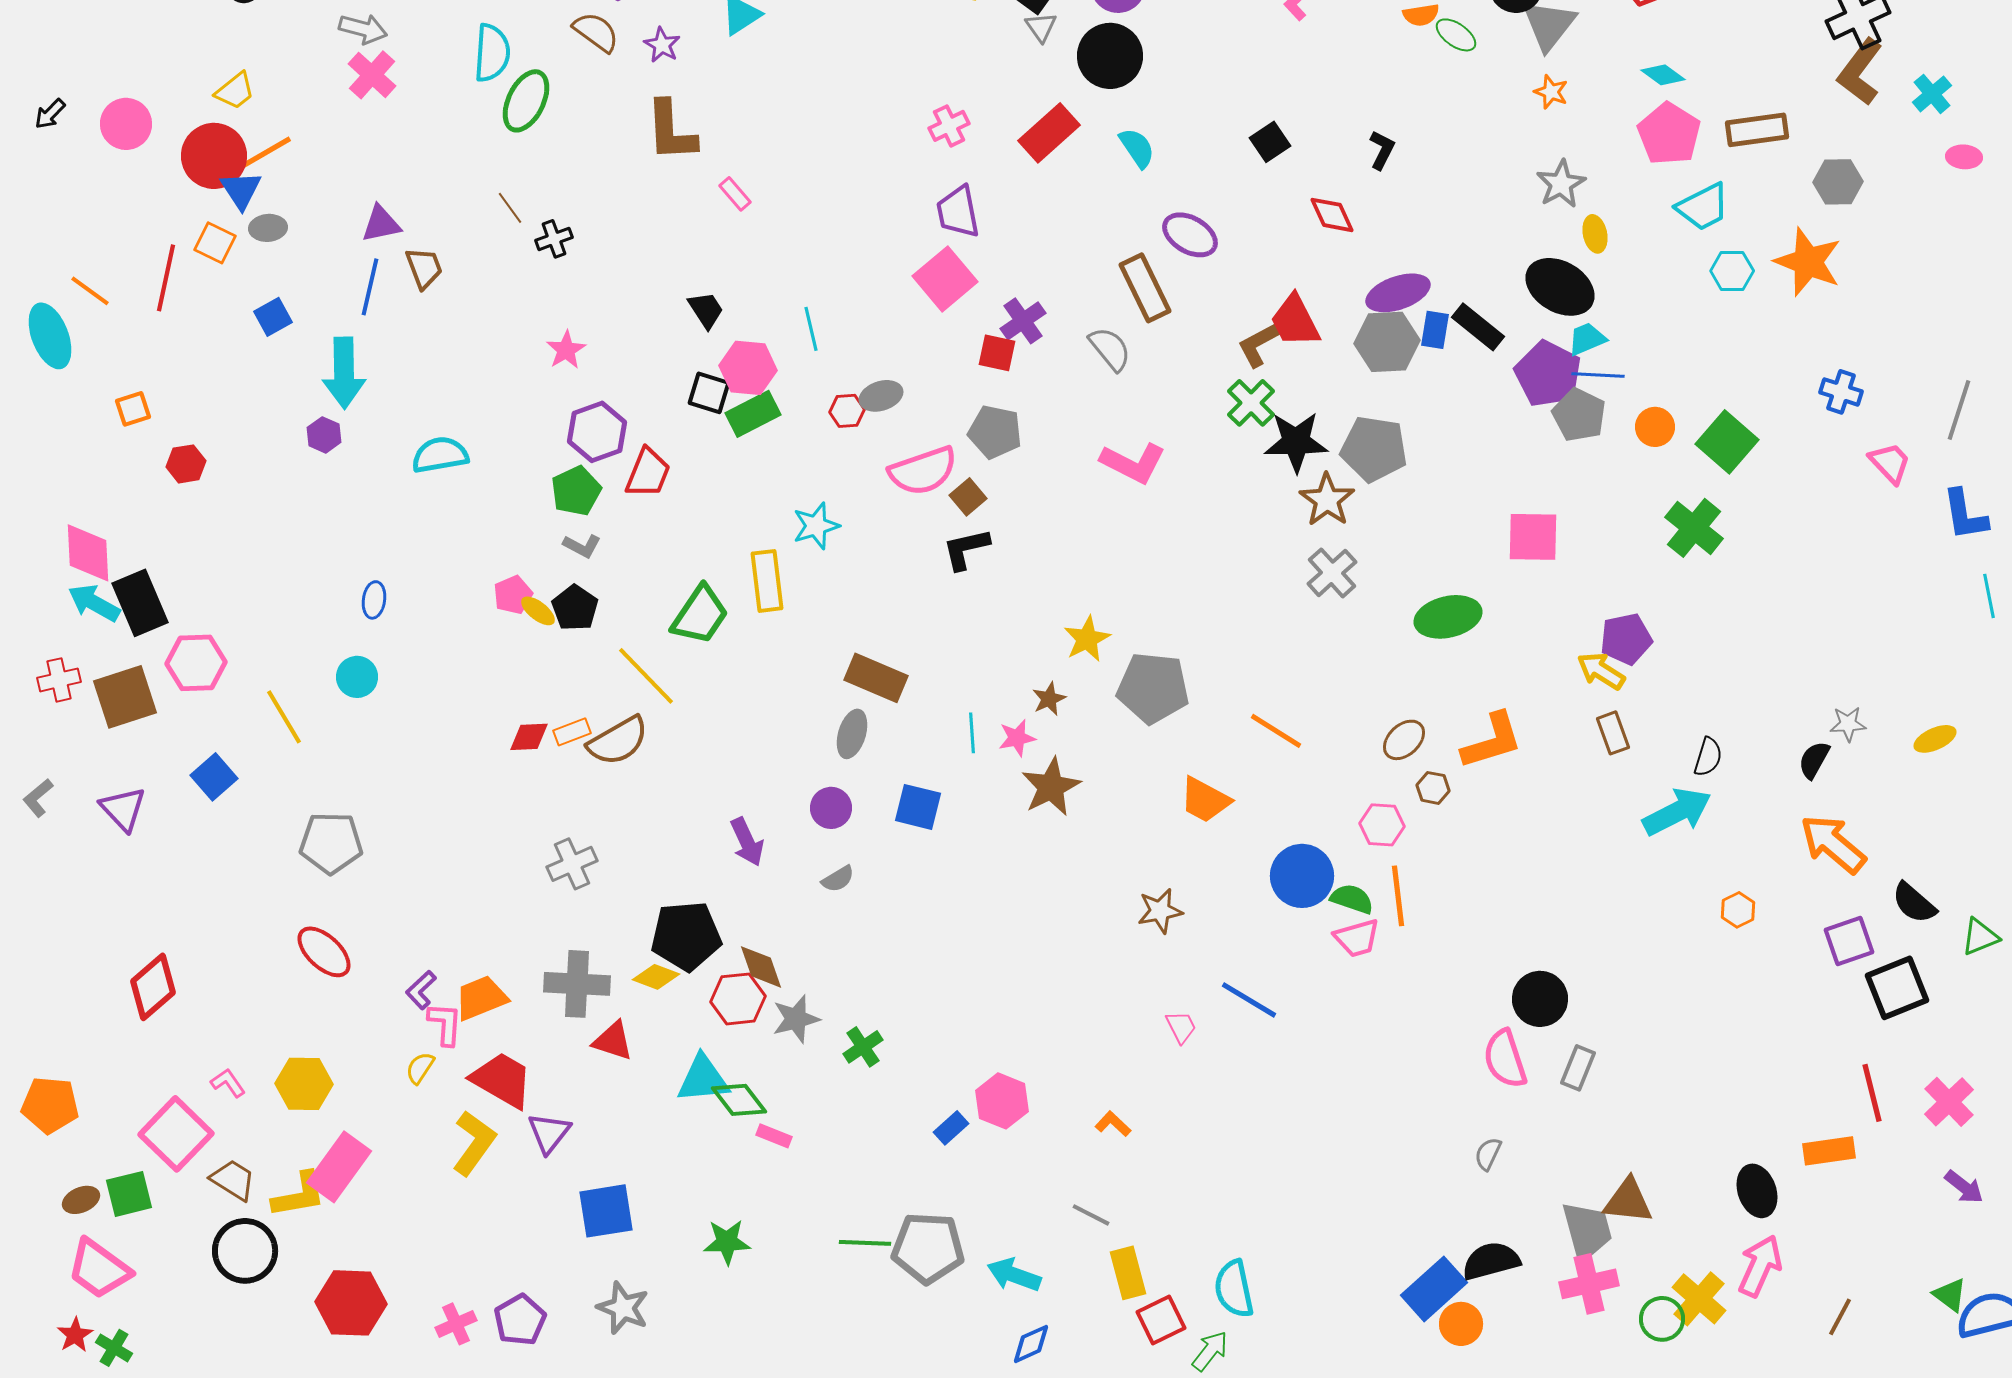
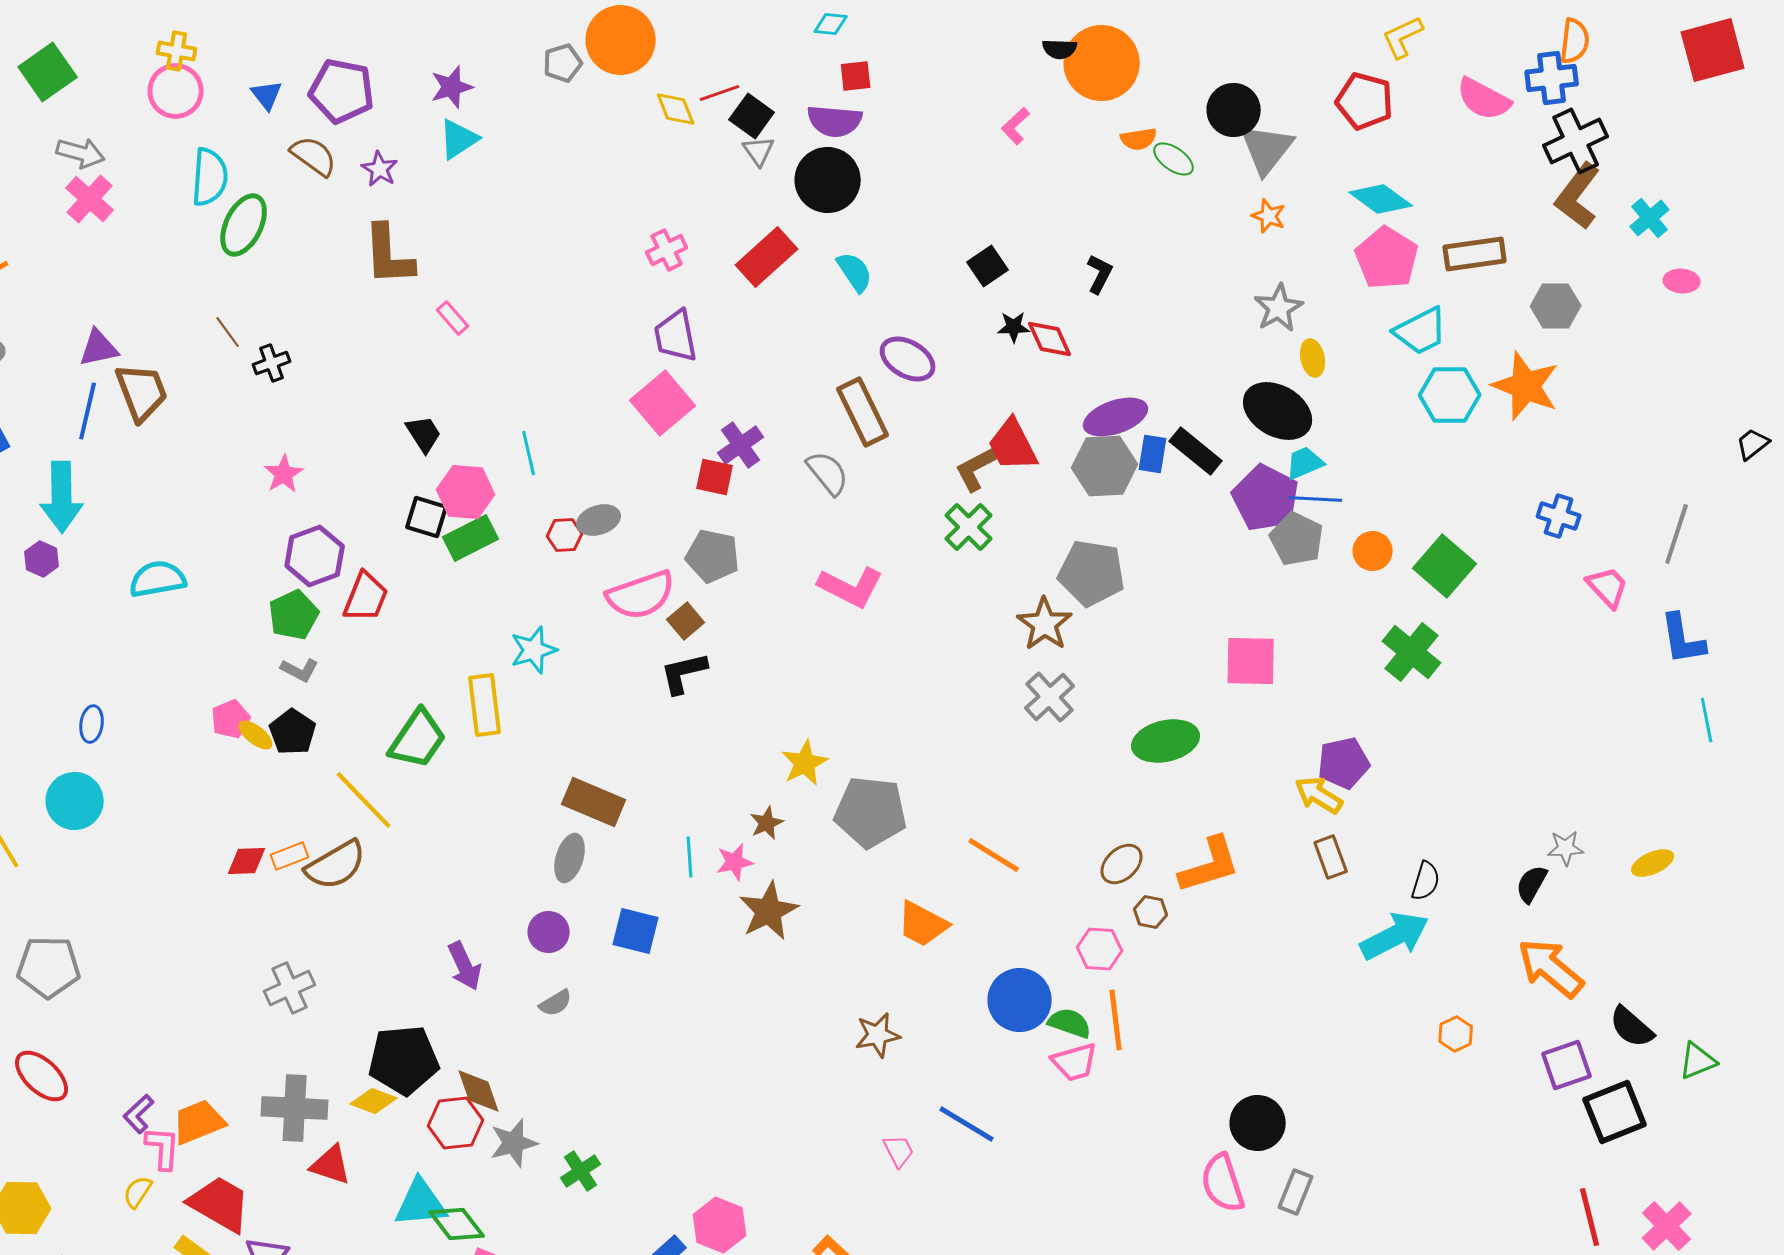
cyan diamond: (1663, 75) -> (1381, 199), size x1.4
brown trapezoid: (424, 268) -> (142, 392), size x1.4
cyan hexagon: (1732, 271) -> (1450, 395), size x1.4
black star: (1296, 442) -> (1014, 327), moved, size x0.5
cyan circle: (357, 677) -> (75, 801), size x1.4

